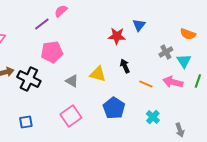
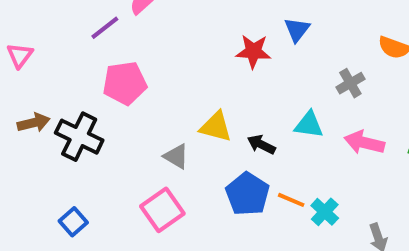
cyan triangle: (184, 61) -> (309, 125), moved, turned -49
black arrow: (125, 66) -> (261, 145), moved, turned -40
gray triangle: (72, 81) -> (176, 156), moved
orange line: (146, 84) -> (291, 200), moved
blue square: (26, 122) -> (73, 222), turned -32

